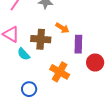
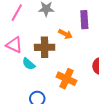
purple rectangle: (78, 44) -> (84, 20), moved

